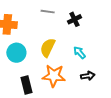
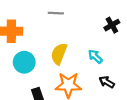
black cross: (74, 19) -> (112, 25), moved
black arrow: (88, 76) -> (107, 82), turned -136

